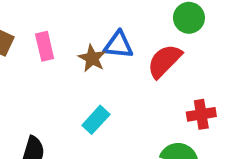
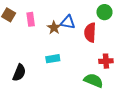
red semicircle: (164, 61) -> (90, 33), turned -48
cyan rectangle: (96, 120) -> (53, 59), turned 32

